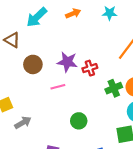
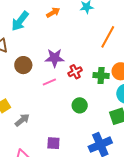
red cross: (90, 68) -> (75, 72), moved
green cross: (114, 88) -> (101, 76), turned 35
green circle: (79, 121) -> (80, 105), moved

